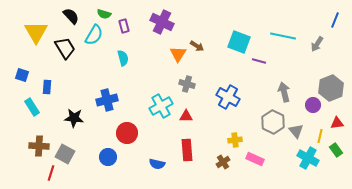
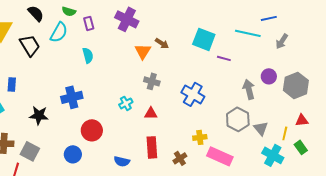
blue line: (335, 20) -> (269, 18), moved, turned 56
purple circle: (313, 105) -> (269, 76), moved
cyan cross: (161, 106) -> (126, 103), size x0.6
pink rectangle: (255, 159) -> (220, 156), size x1.4
brown cross: (223, 162) -> (180, 158), moved

